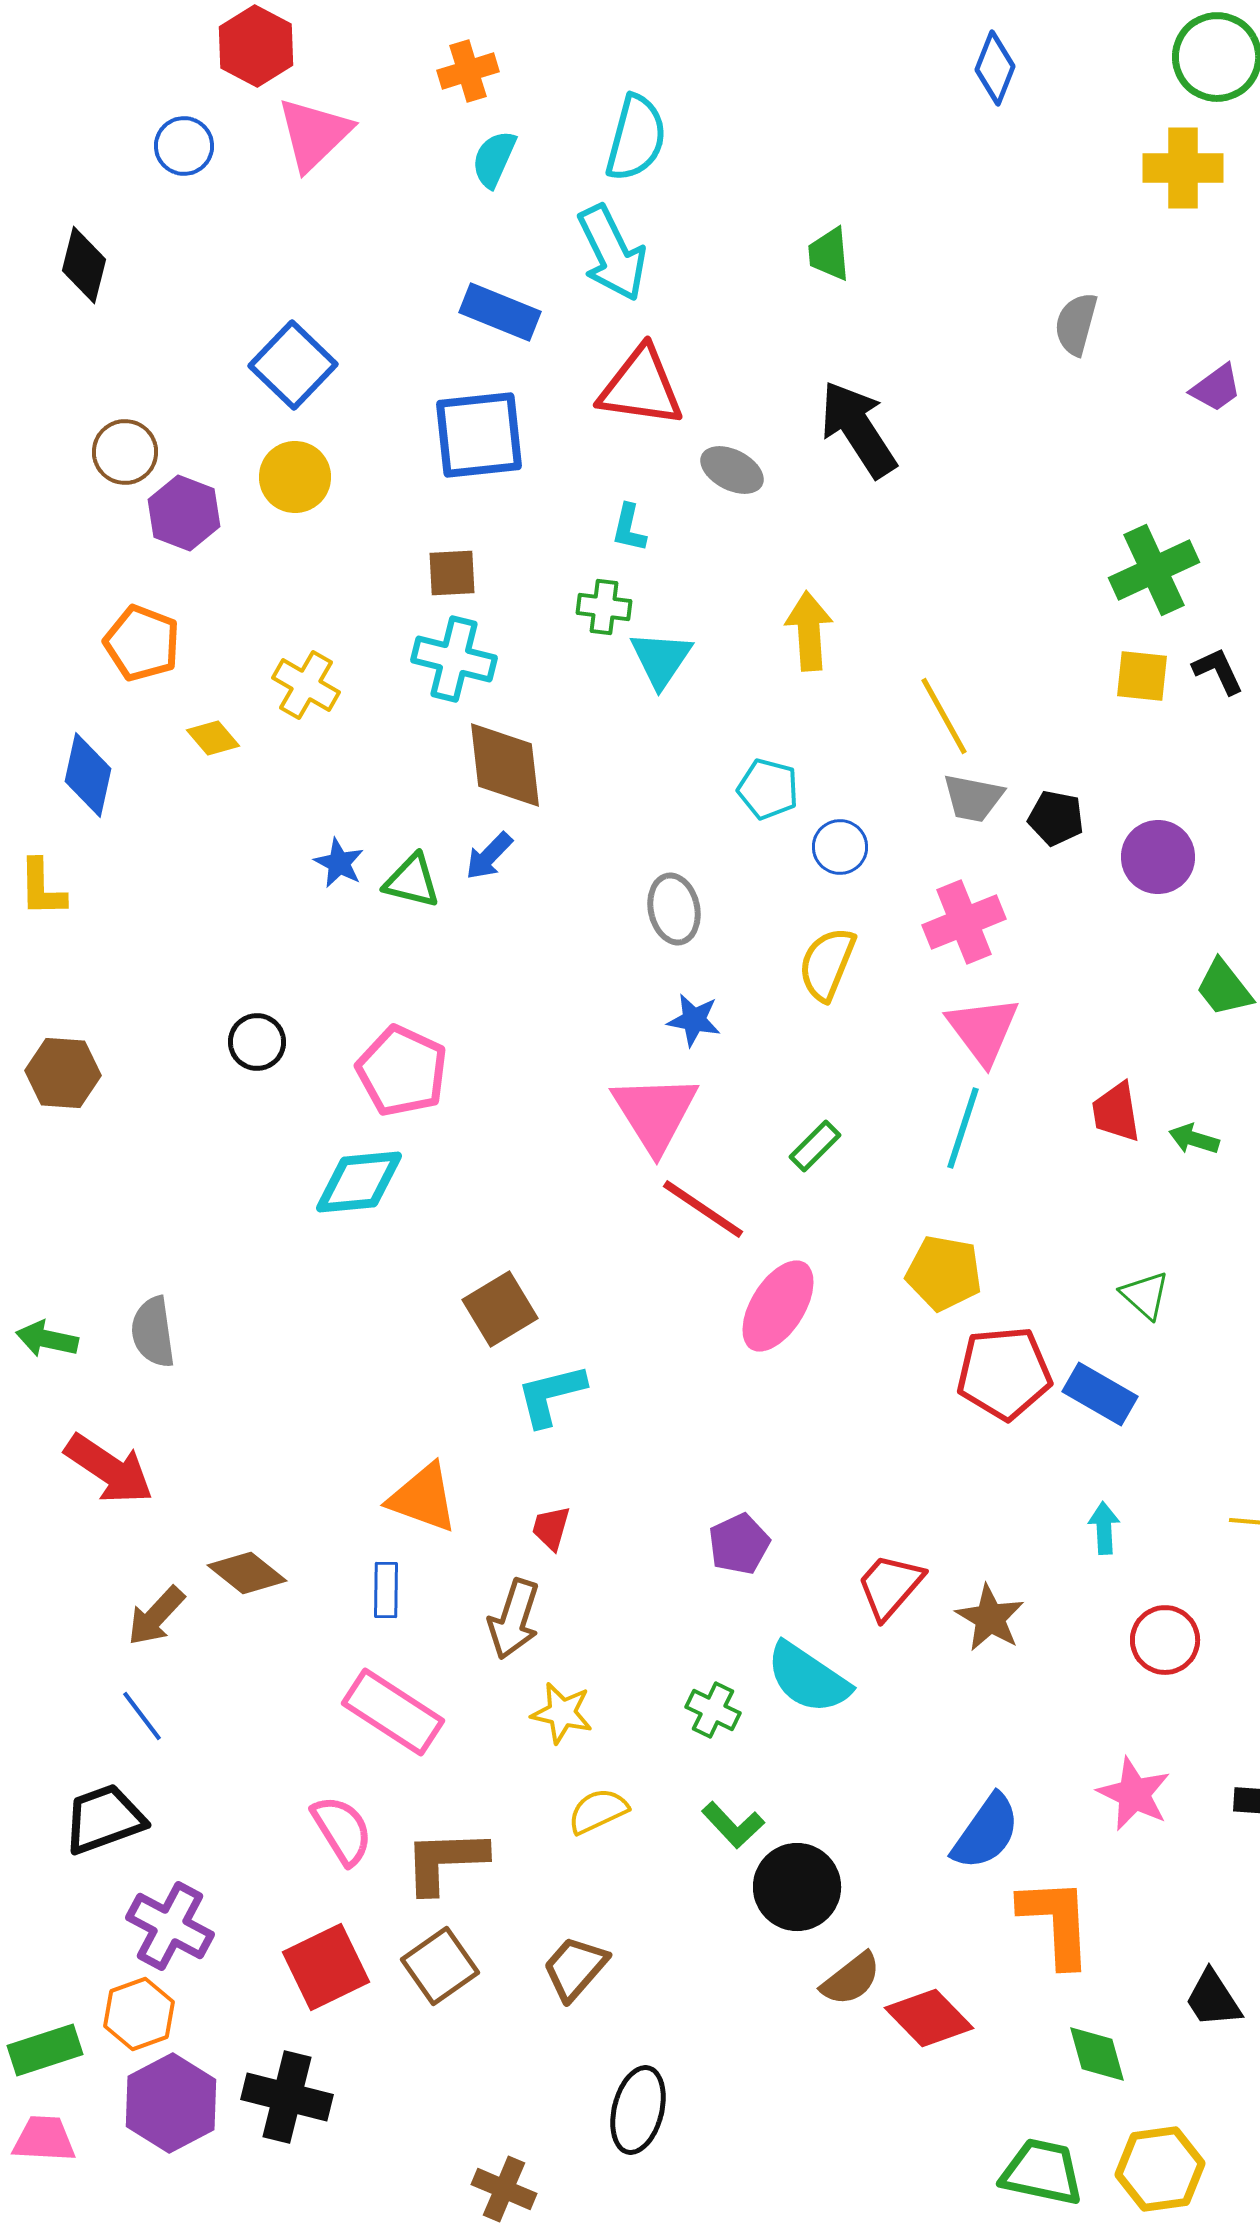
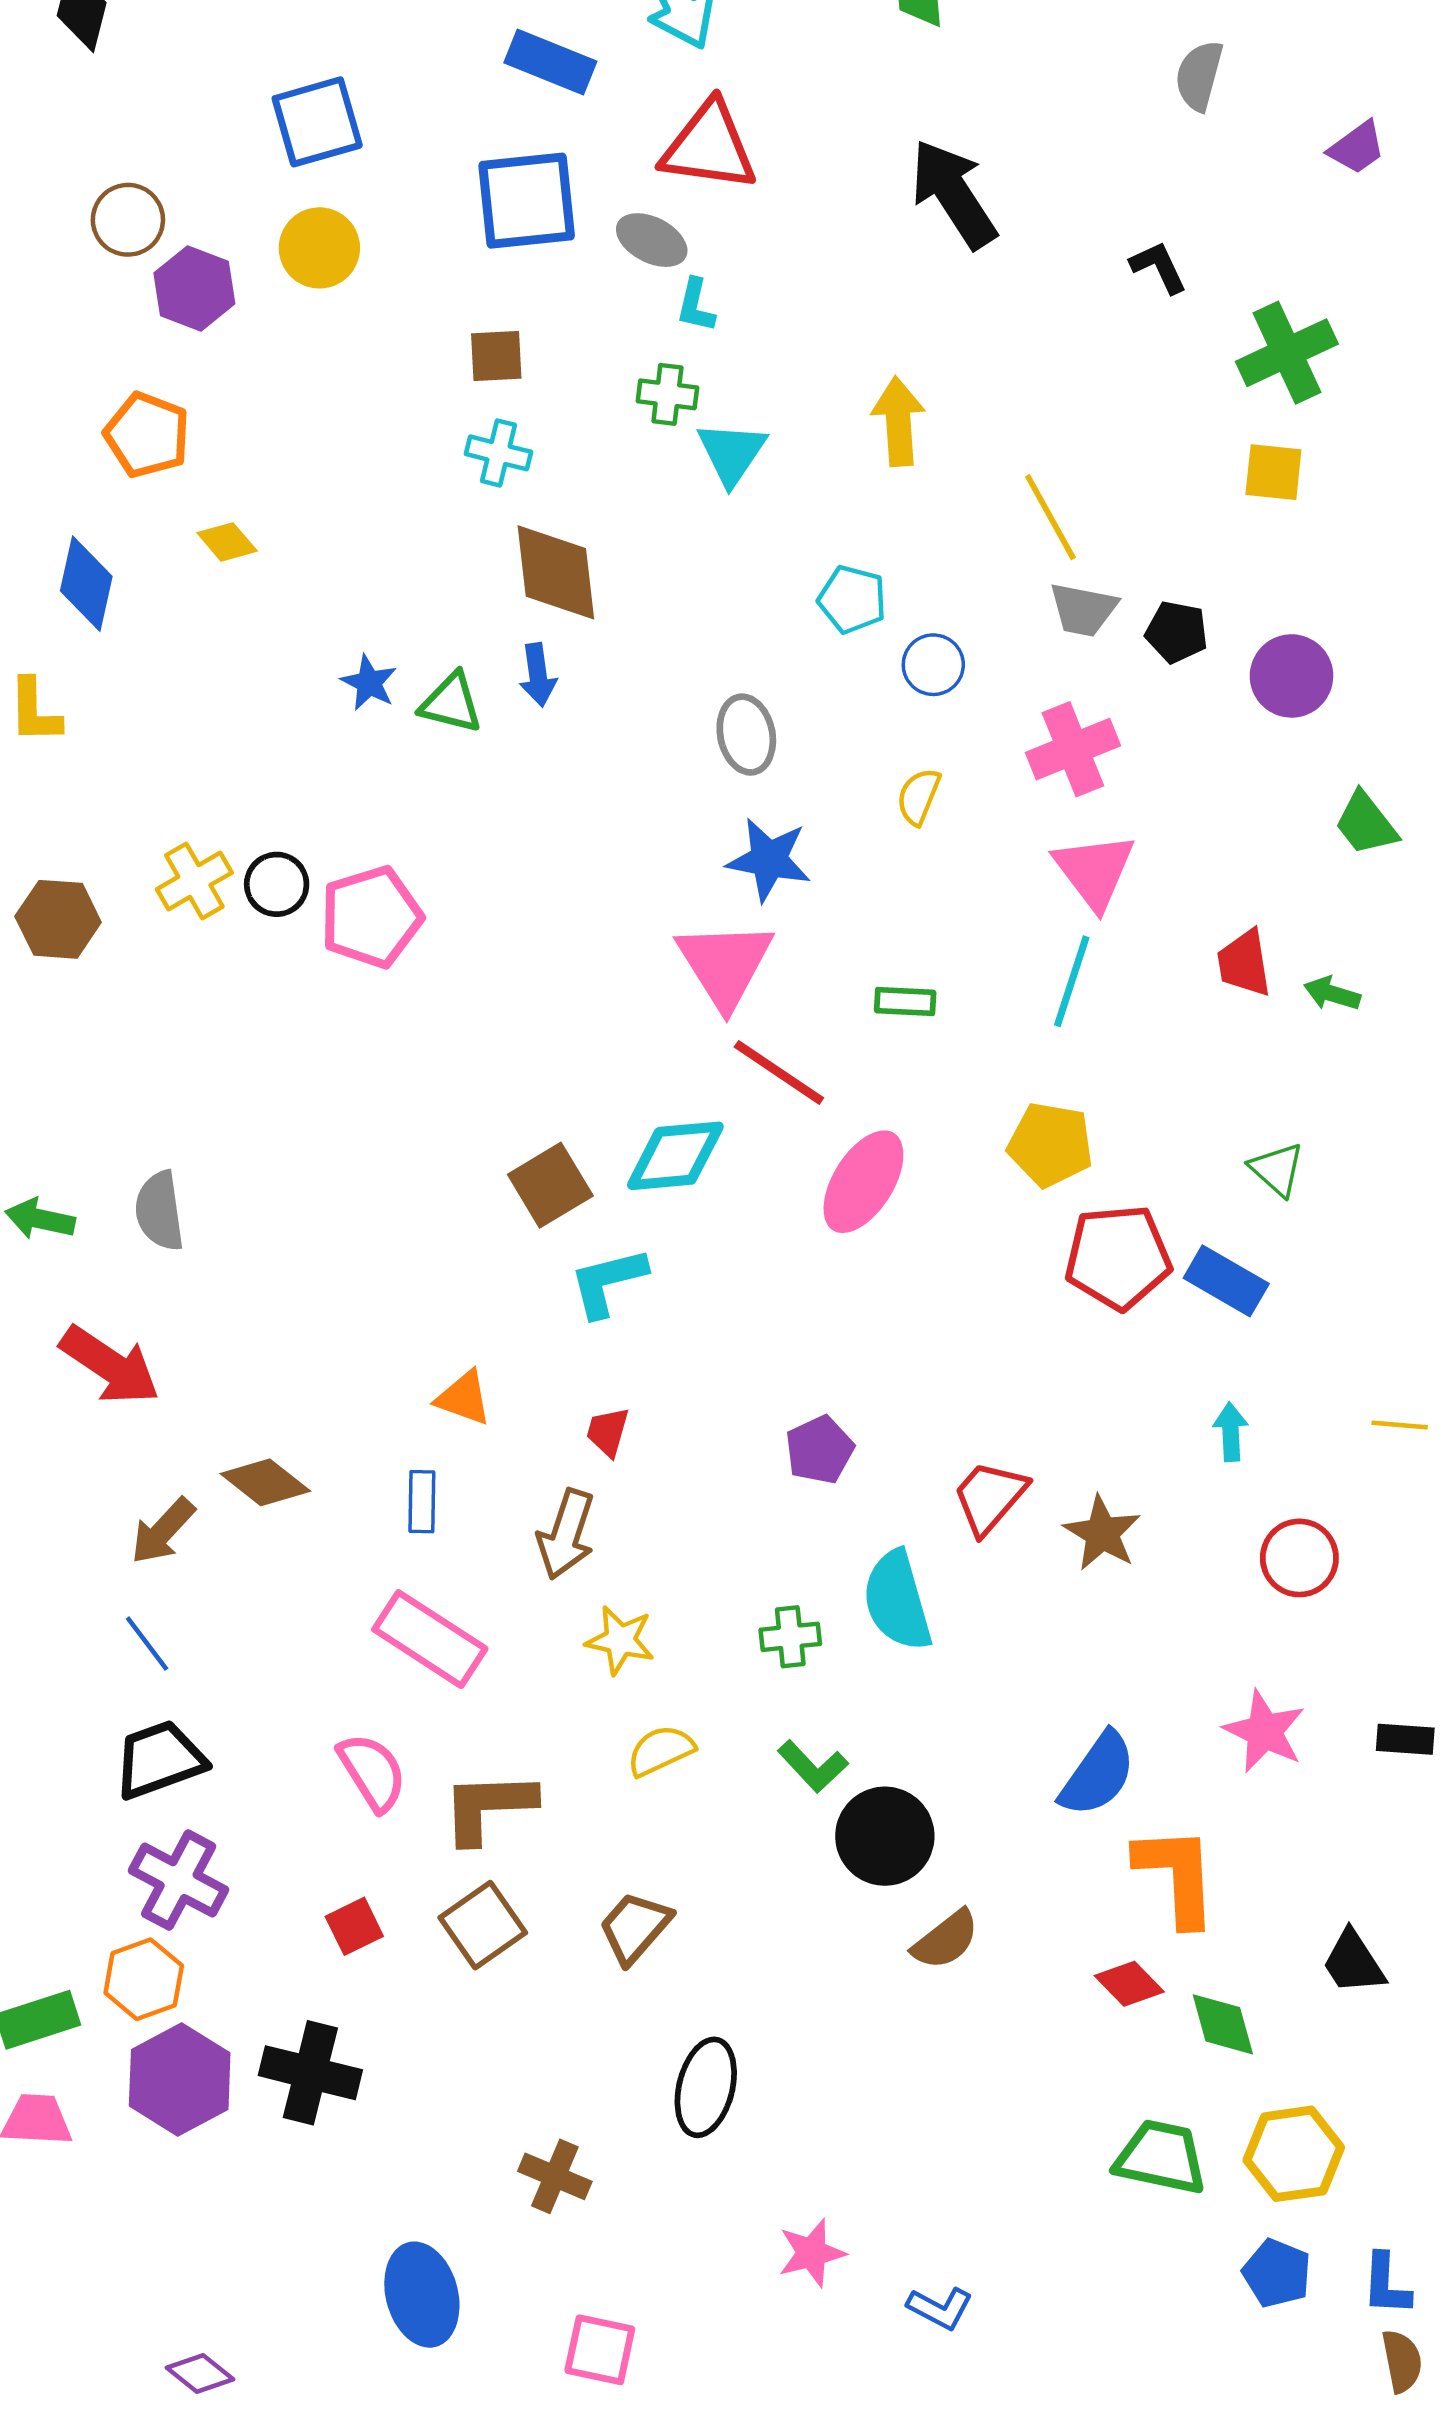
blue square: (293, 365) -> (317, 122), turned 30
gray ellipse: (732, 470) -> (652, 240), moved
cyan cross: (454, 659) -> (498, 453), size x0.7
black L-shape: (1218, 671) -> (1159, 267), moved
yellow cross: (306, 685) -> (194, 881), moved, turned 30
blue arrow: (489, 856) -> (538, 675), turned -52
yellow semicircle: (827, 964) -> (919, 796), size x0.7
blue star: (694, 1020) -> (769, 860), size x1.4
pink pentagon: (402, 1071) -> (371, 917), moved, turned 30
green rectangle: (815, 1146) -> (905, 1001), turned 48
cyan diamond: (359, 1182) -> (675, 1156), moved
orange triangle: (423, 1498) -> (464, 1398), size x0.7
cyan semicircle: (808, 1678) -> (897, 1601), turned 40
green cross: (713, 1710) -> (790, 1637), turned -32
black trapezoid: (104, 1819) -> (159, 1760), moved
red square: (326, 1967) -> (354, 1926), size x0.6
red diamond: (929, 2018) -> (1129, 1984), moved, size x0.7

